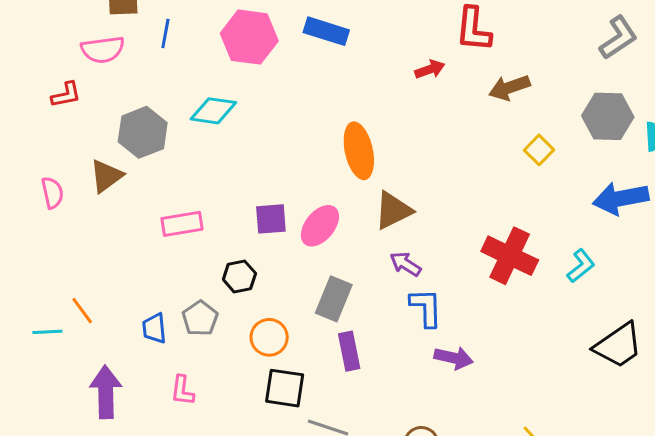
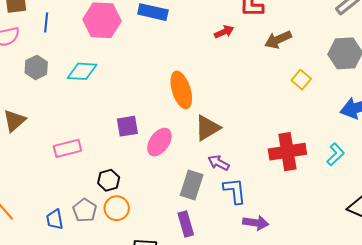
gray hexagon: (143, 132) -> (36, 67), moved, size x0.7
purple square: (271, 219) -> (127, 126), moved
red cross: (510, 256) -> (287, 152), turned -30
gray rectangle: (334, 299) -> (192, 185), moved
orange circle: (269, 337) -> (117, 208), moved

